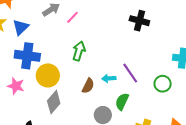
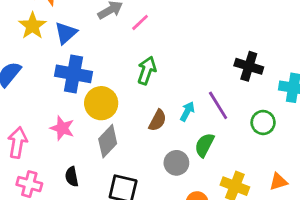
black cross: (139, 21) -> (249, 66), moved
cyan arrow: (109, 78) -> (187, 111), turned 120
pink star: (16, 86) -> (62, 128), moved

